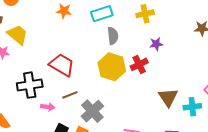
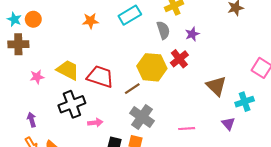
yellow trapezoid: (17, 35) -> (68, 70), moved
gray semicircle: (113, 36) -> (163, 30), moved
brown line: (70, 95) -> (132, 89), moved
cyan cross: (192, 107) -> (245, 102), moved

